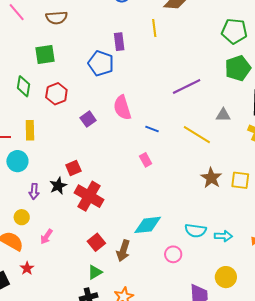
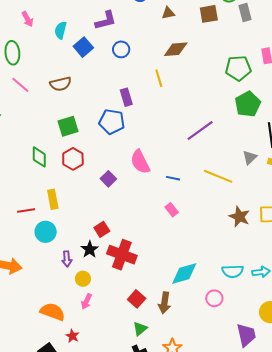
green square: (45, 55) -> (68, 126), moved
gray triangle: (223, 115) -> (250, 157), moved, turned -35
yellow circle: (22, 217) -> (83, 279), moved

